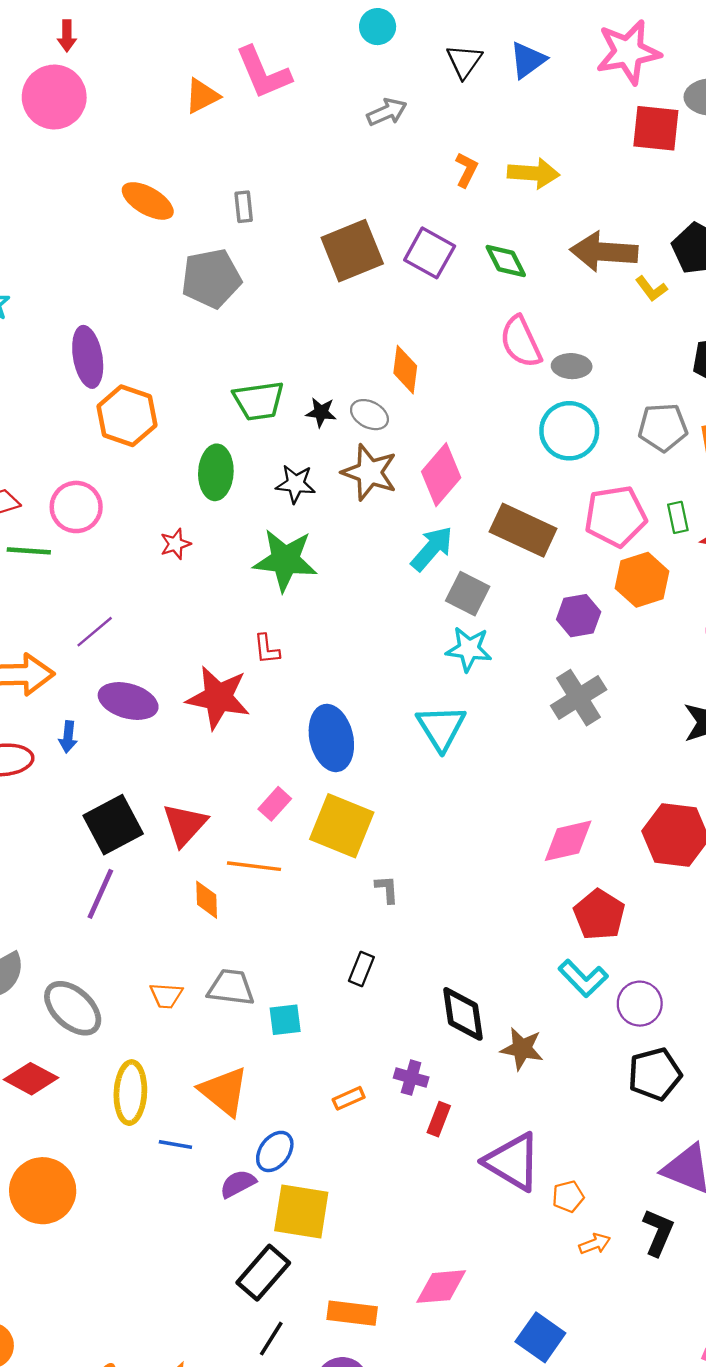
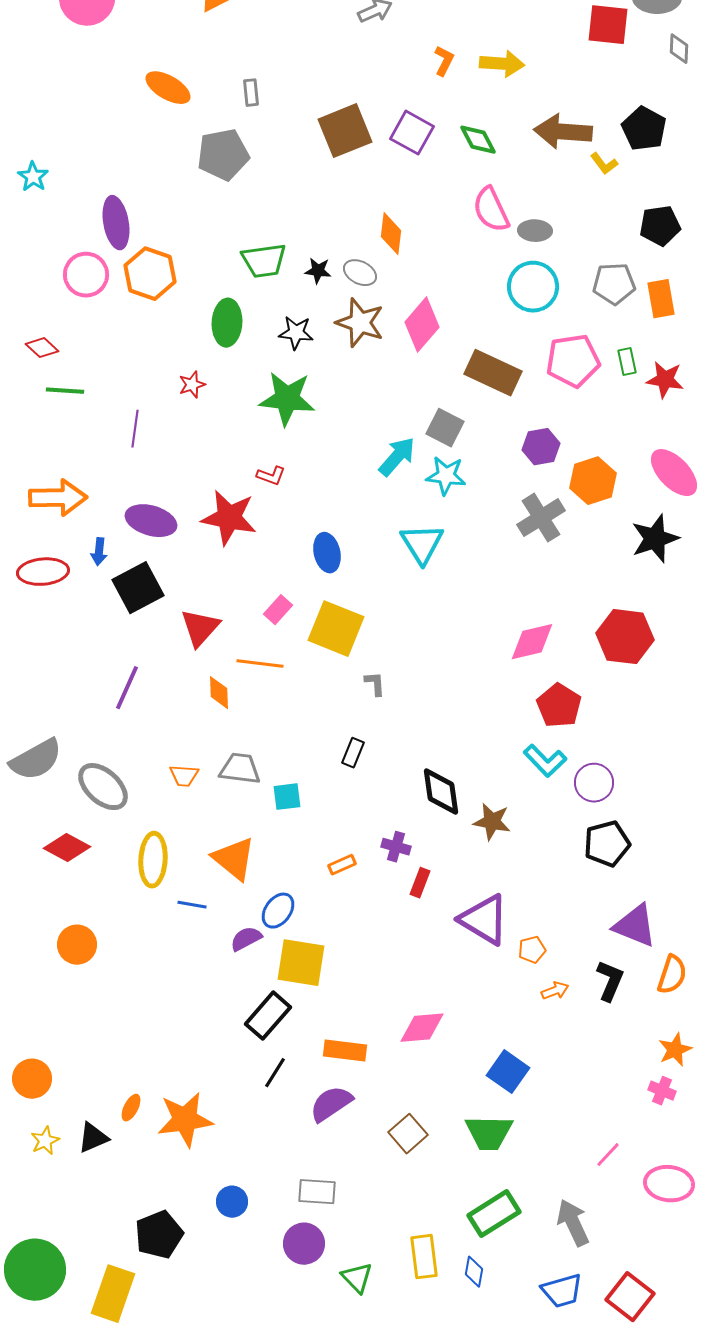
pink circle: (76, 507) -> (86, 275), moved
cyan arrow: (432, 549) -> (397, 457), moved
orange hexagon: (642, 580) -> (593, 481), moved
purple line: (95, 632) -> (135, 429), moved, turned -42
red L-shape: (267, 649) -> (271, 476), turned -64
blue ellipse: (331, 738) -> (327, 553), size x0.7
black square: (113, 825) -> (138, 588), moved
orange circle: (43, 1191) -> (77, 945), size x0.7

